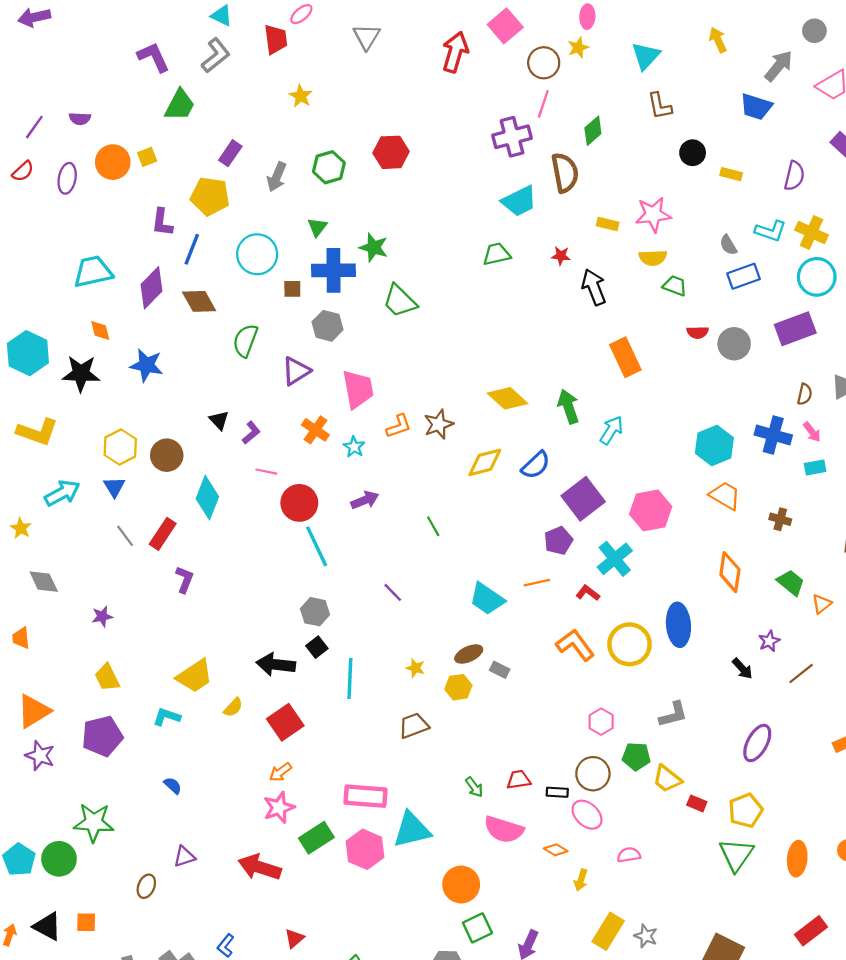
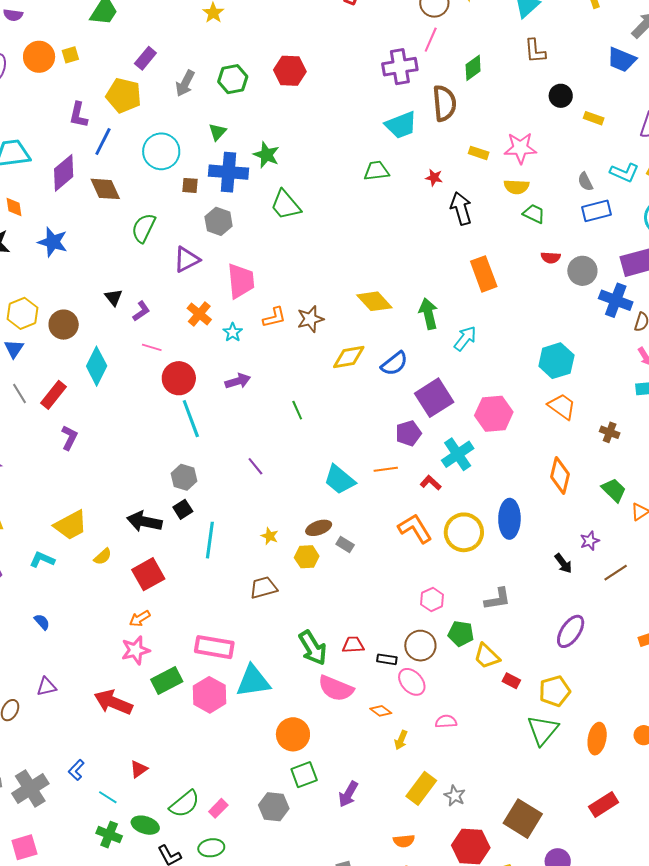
blue cross: (773, 435) -> (616, 300), moved
green arrow: (474, 787) -> (313, 648), size x1.8

